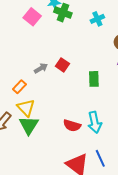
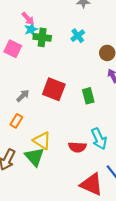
red square: (62, 65) -> (54, 89), size x1.6
gray arrow: (41, 68) -> (23, 96), moved
yellow triangle: (26, 108) -> (42, 141), moved

